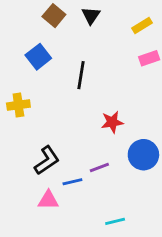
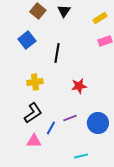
yellow cross: (18, 105) -> (35, 82), moved
blue circle: (143, 155) -> (98, 123), moved
blue line: (72, 182) -> (51, 128), turned -48

